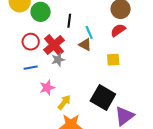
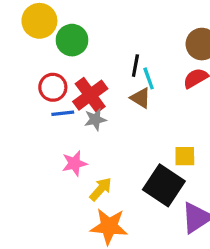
black line: (69, 21) -> (135, 66), moved
yellow square: (113, 60) -> (185, 156), moved
blue line: (31, 68) -> (63, 113), moved

